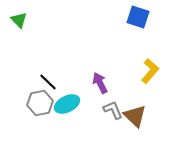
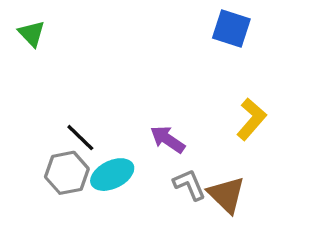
purple arrow: (100, 83) -> (168, 139), turned -30

